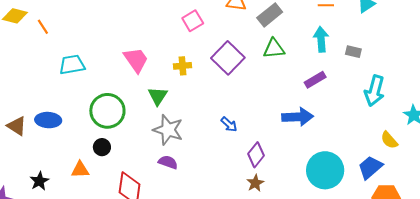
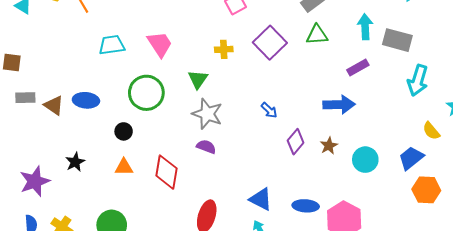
gray rectangle: (353, 52) -> (397, 40), size x1.8
pink trapezoid: (136, 60) -> (160, 44), moved
black circle: (102, 147) -> (124, 131), moved
orange triangle: (80, 170) -> (124, 167), moved
cyan circle: (325, 170) -> (365, 160), size x0.7
brown star: (255, 183) -> (329, 146), moved

